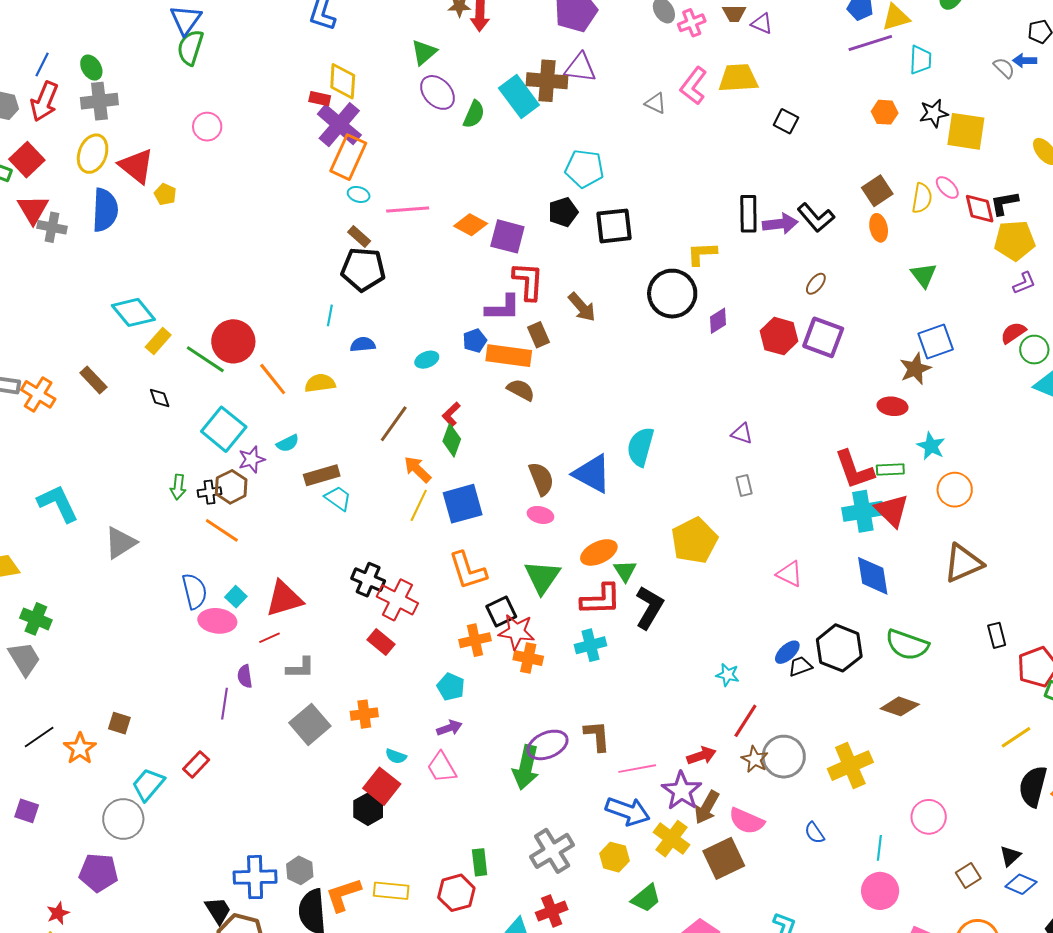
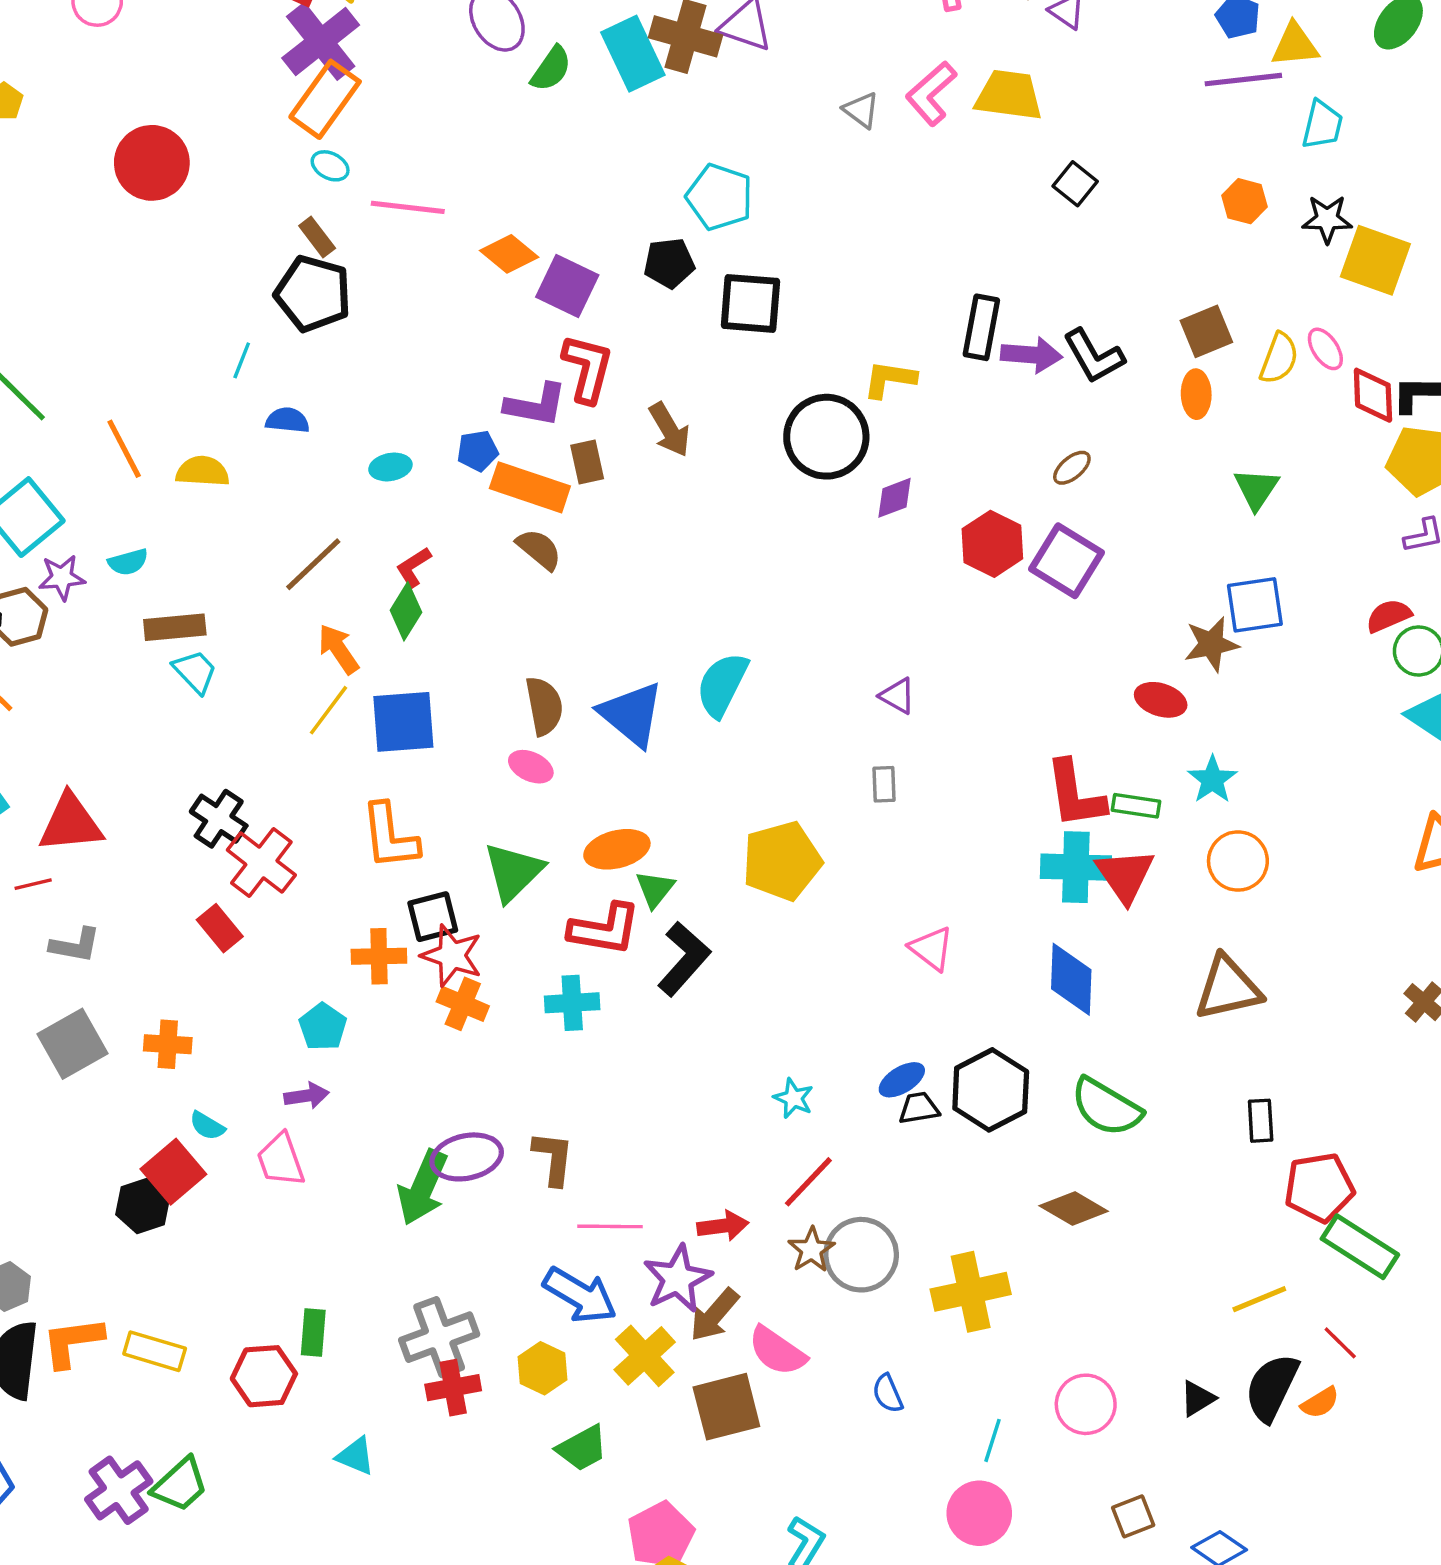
red circle: (233, 341) -> (152, 163), moved
black triangle: (1010, 856) -> (1197, 1398), moved
red cross: (552, 911) -> (453, 1388), moved

